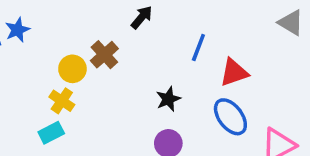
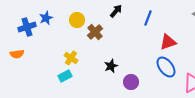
blue line: (198, 48) -> (148, 18), moved
yellow circle: (72, 69) -> (77, 20), moved
black star: (168, 99) -> (111, 66), moved

